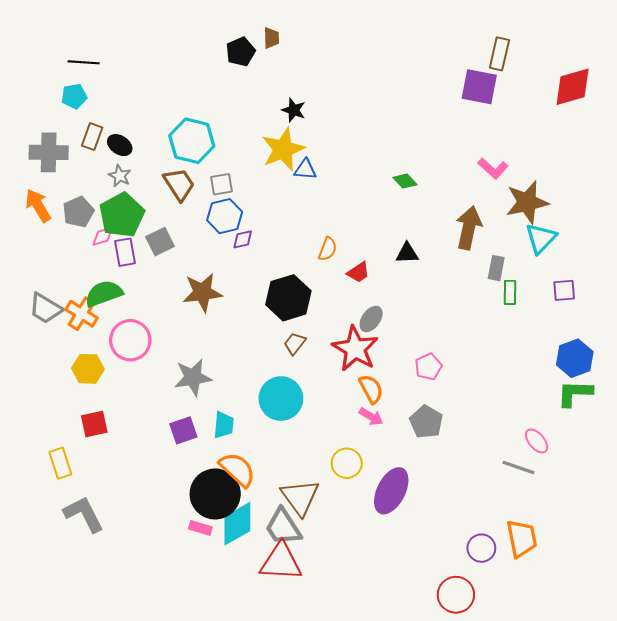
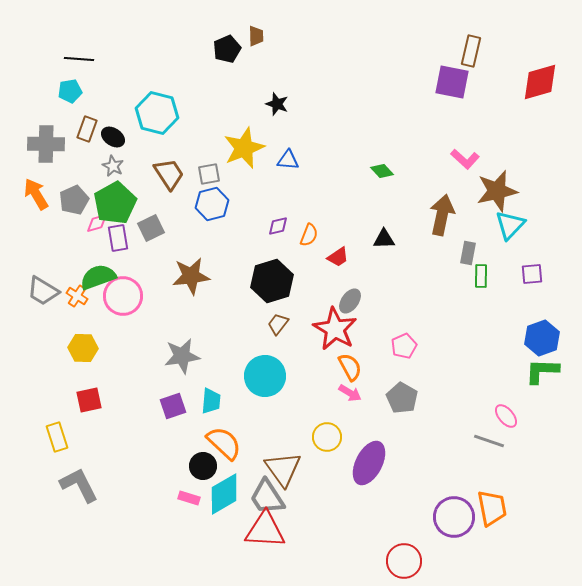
cyan hexagon: (192, 141) -> (157, 113), moved
yellow star: (283, 149) -> (244, 148), moved
purple diamond: (243, 239) -> (278, 226), moved
orange cross: (82, 314) -> (77, 296), size x0.7
pink circle: (130, 340) -> (123, 296), moved
black circle: (215, 494) -> (203, 466), size x0.6
purple circle: (481, 548) -> (454, 517), size x1.5
red circle: (456, 595) -> (404, 561), moved

